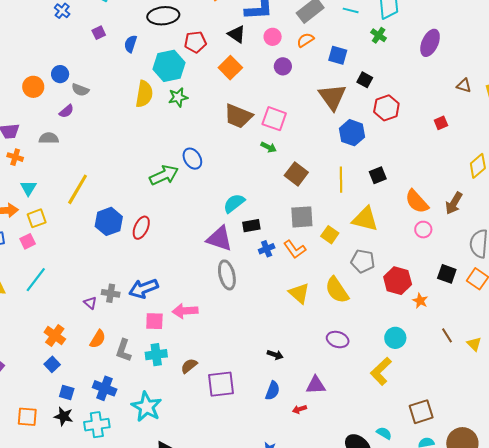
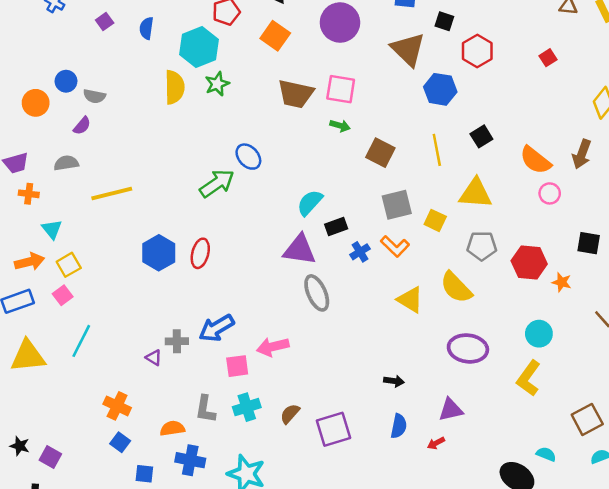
purple circle: (283, 66) -> (340, 23), size x1.8
yellow line: (78, 189) -> (112, 193), moved, turned 56
orange semicircle: (98, 339) -> (172, 428), moved, turned -120
purple ellipse: (338, 340) -> (468, 348), size x1.4

